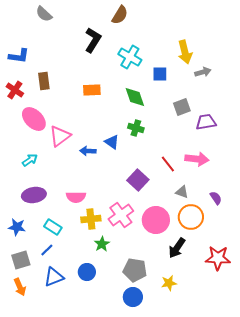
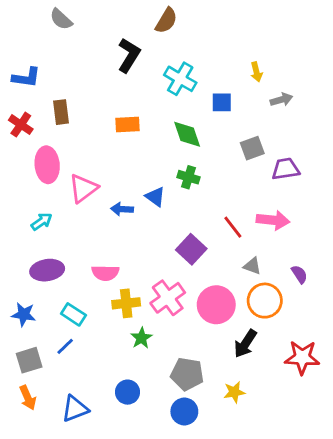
yellow arrow: (185, 52) -> (256, 72), size x0.6
pink ellipse: (34, 119) -> (47, 165), turned 40
blue circle: (87, 272) -> (128, 392), moved
blue triangle: (54, 277) -> (75, 409), moved

